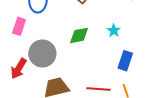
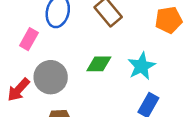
cyan star: (114, 31) -> (142, 66), size x1.6

